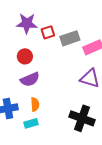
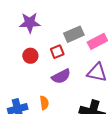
red square: (48, 32) -> (57, 52), moved
purple semicircle: (30, 79) -> (61, 76), moved

